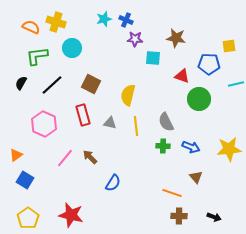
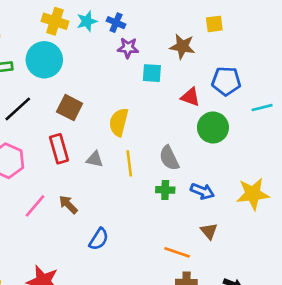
yellow cross: (56, 22) -> (55, 21), moved
yellow square: (229, 46) -> (214, 24), moved
cyan circle: (72, 48) -> (44, 60), size x1.4

